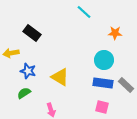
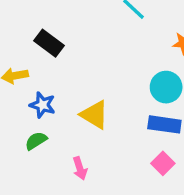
pink square: (102, 107) -> (163, 163), turned 32

